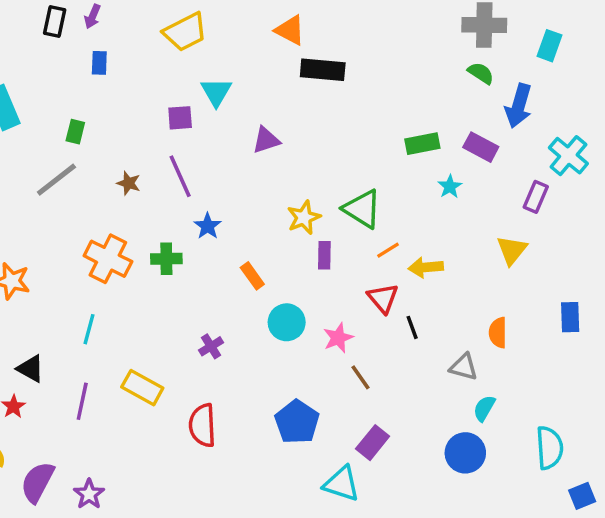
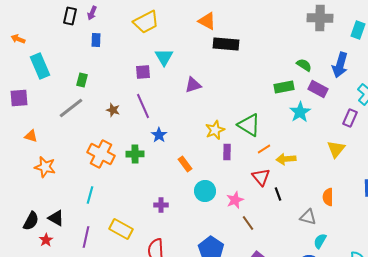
green semicircle: (481, 73) -> (304, 65), moved
cyan star: (450, 187) -> (300, 112), size x1.5
purple cross: (211, 346) -> (161, 205), turned 32

